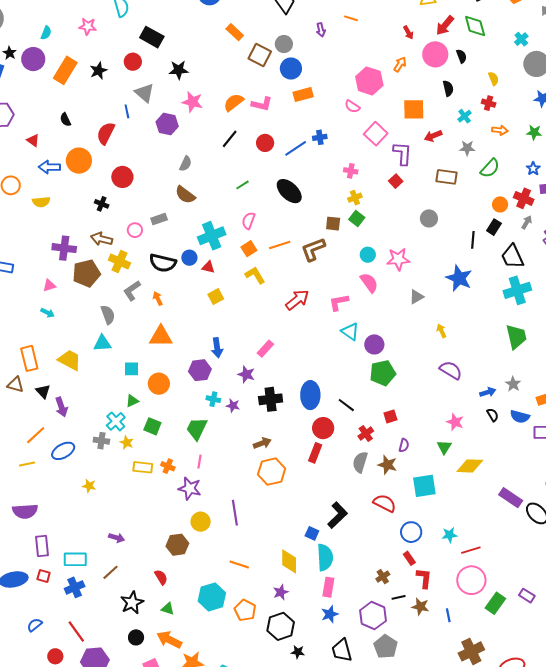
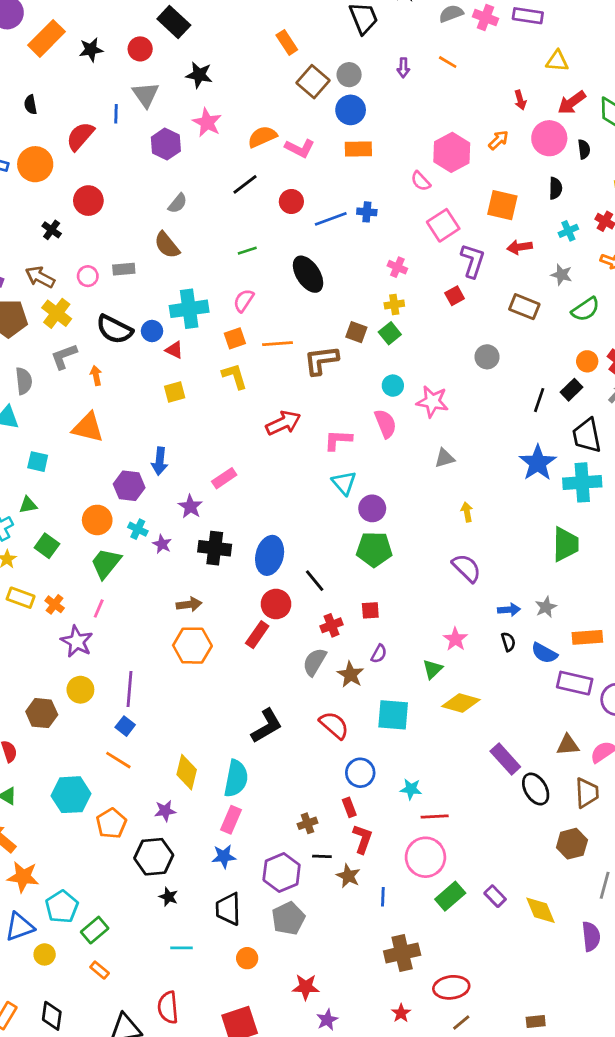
blue star: (459, 278) -> (538, 463), moved
orange circle: (159, 384) -> (97, 520), moved
blue square: (312, 533) -> (125, 726), moved

